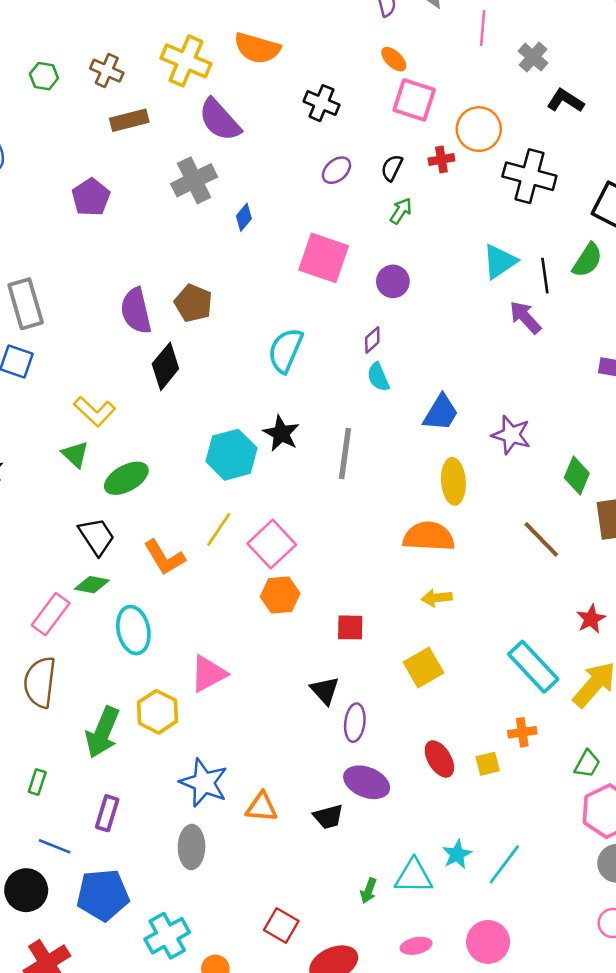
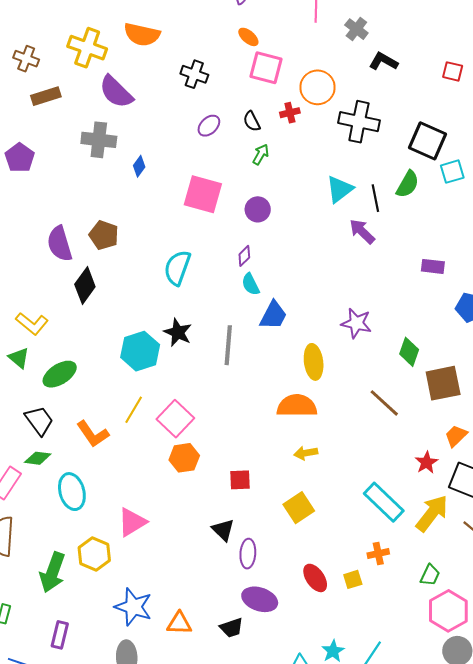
black semicircle: (392, 168) -> (252, 121), turned -50
gray cross: (194, 180) -> (99, 140), turned 36
blue trapezoid: (441, 413) -> (273, 315), moved

